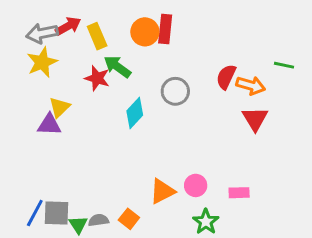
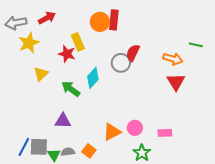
gray arrow: (42, 33) -> (16, 23), moved
yellow rectangle: (97, 36) -> (78, 42), moved
green arrow: (117, 67) -> (71, 89), moved
red semicircle: (226, 77) -> (133, 53), moved
purple triangle: (49, 125) -> (63, 121), moved

